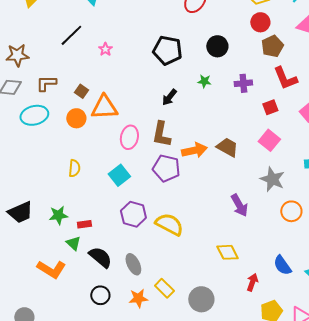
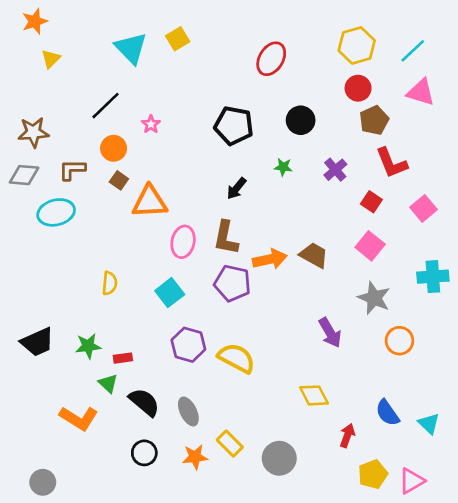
purple cross: (243, 83) -> (335, 170), turned -36
red square: (270, 107) -> (371, 202), turned -35
orange circle: (76, 118) -> (114, 148), moved

